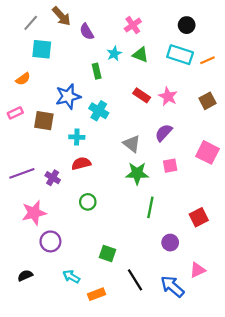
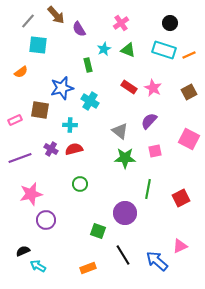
pink rectangle: (15, 113) -> (15, 120), moved
purple cross: (53, 178) -> (51, 149), moved
green line: (150, 207) -> (148, 189), moved
purple circle: (170, 243) -> (125, 213), moved, size x1.5
cyan arrow: (71, 277) -> (38, 266), moved

